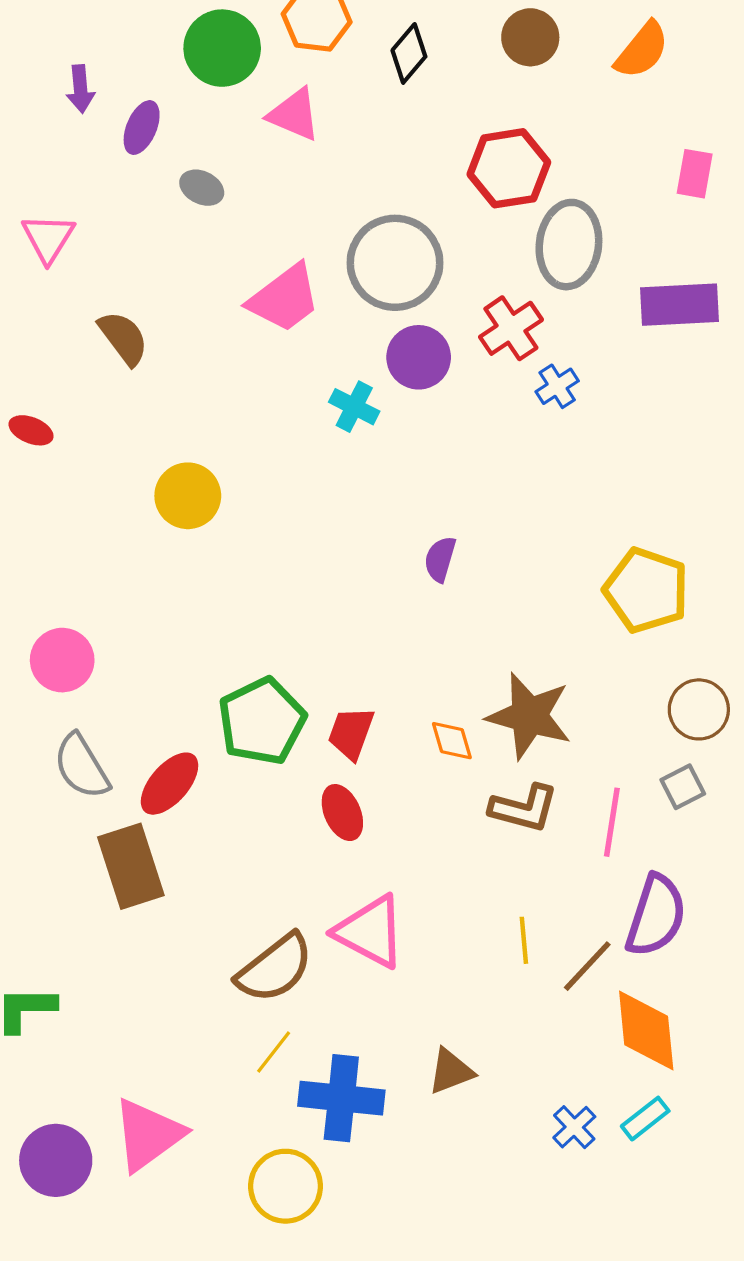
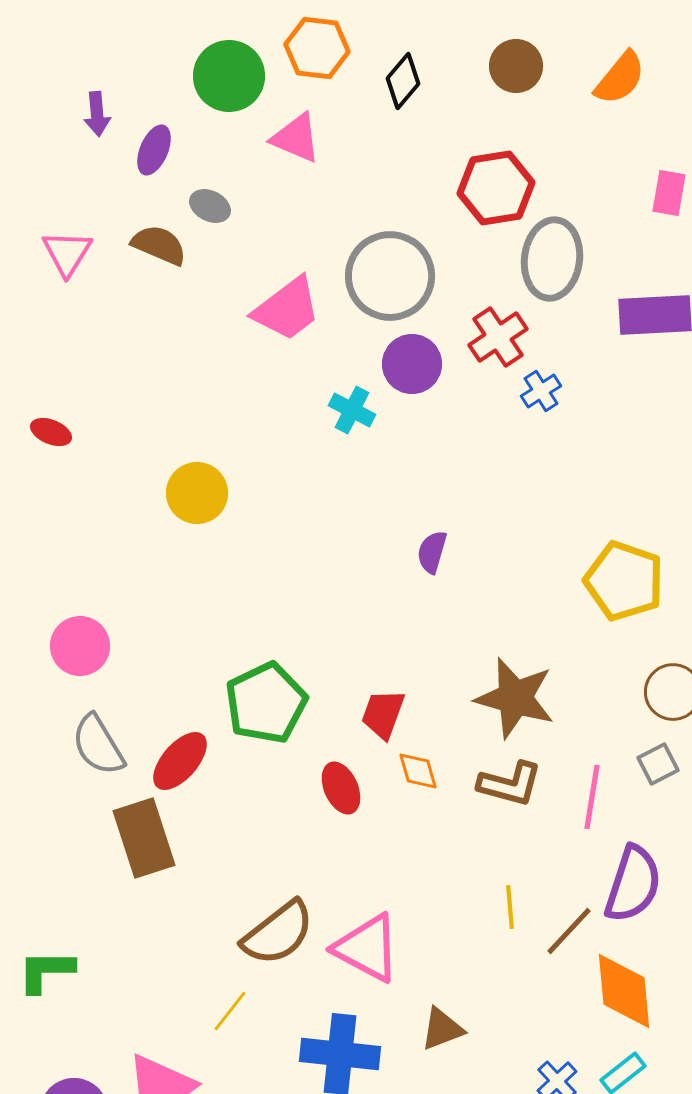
brown semicircle: (123, 338) -> (159, 245), moved, turned -30
red trapezoid: (351, 733) -> (383, 714), moved
orange diamond: (452, 741) -> (418, 771), moved
pink triangle: (370, 932) -> (367, 948), moved
yellow line: (274, 1052) -> (230, 1011), moved

